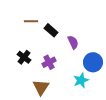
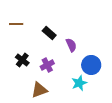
brown line: (31, 21) -> (16, 24), moved
brown triangle: (41, 87) -> (39, 90), turned 36

